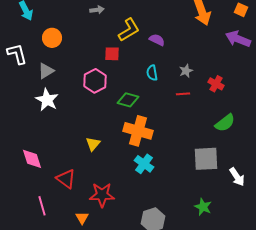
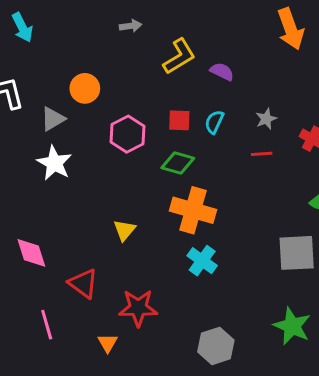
orange circle: (52, 38) -> (85, 88), moved
red square: (112, 54) -> (179, 120), moved
cyan semicircle: (152, 73) -> (214, 122), turned 35
green star: (203, 207) -> (292, 326), size x1.4

